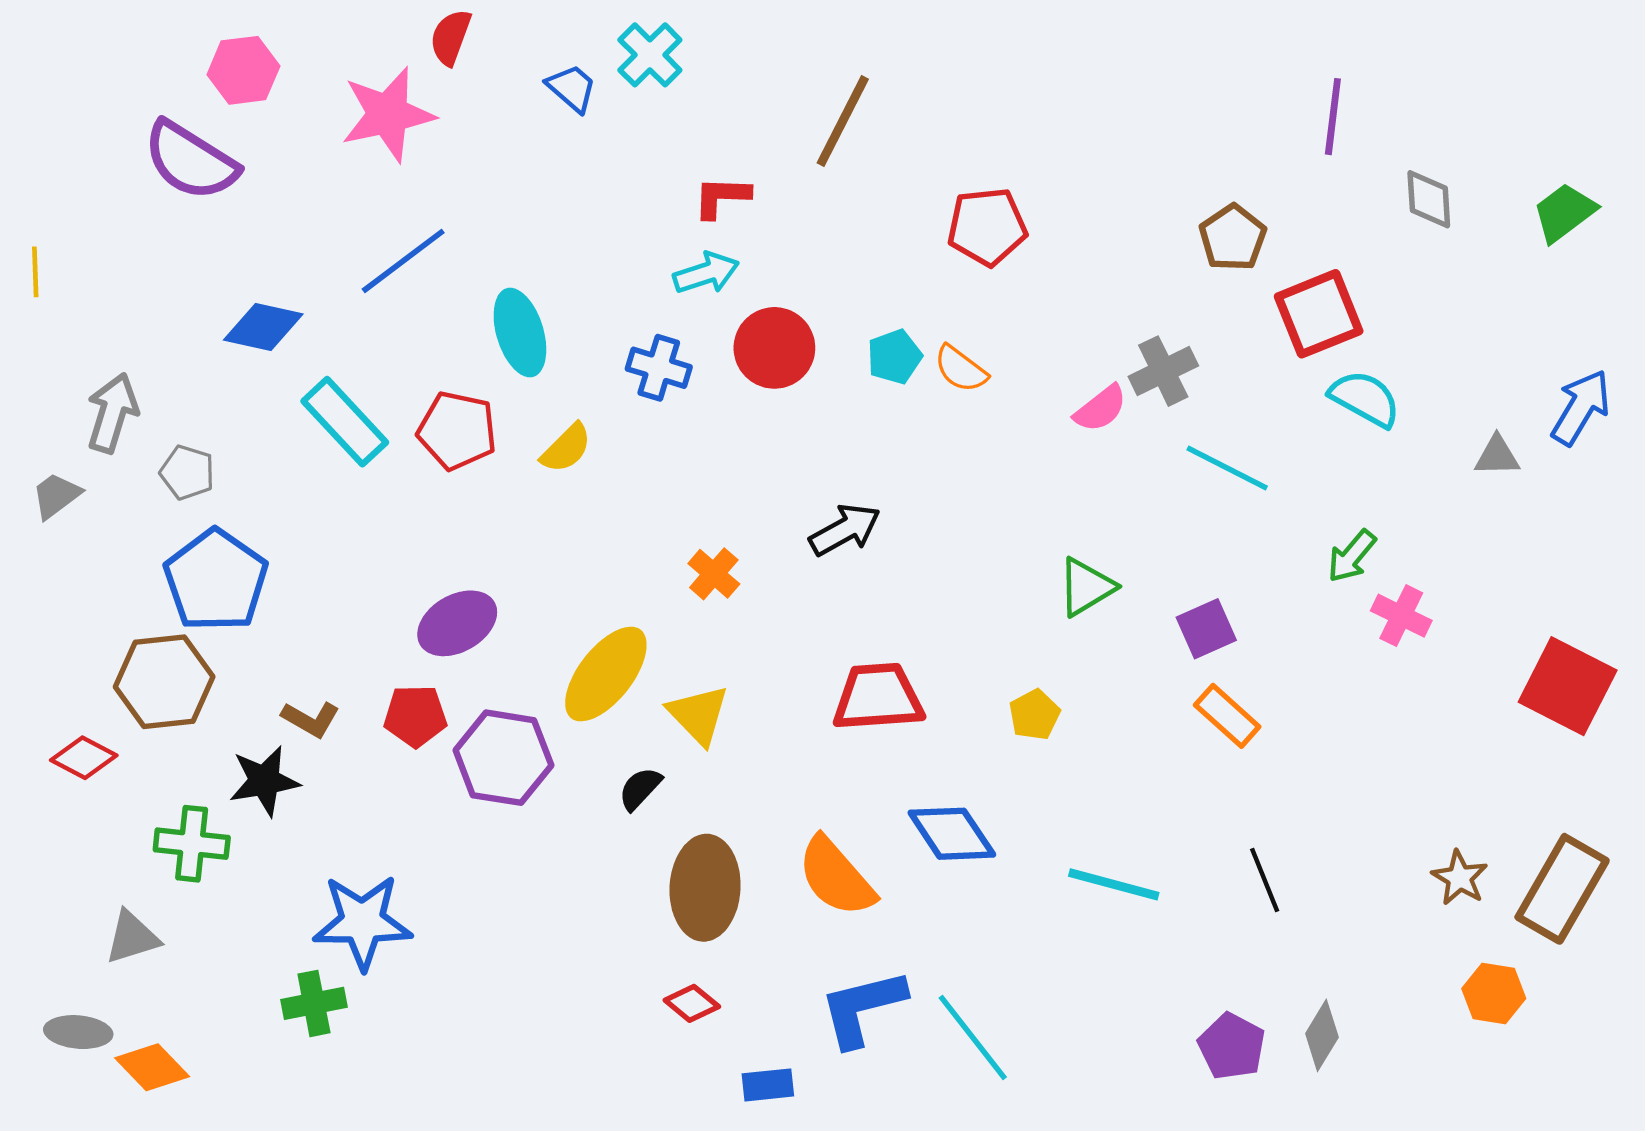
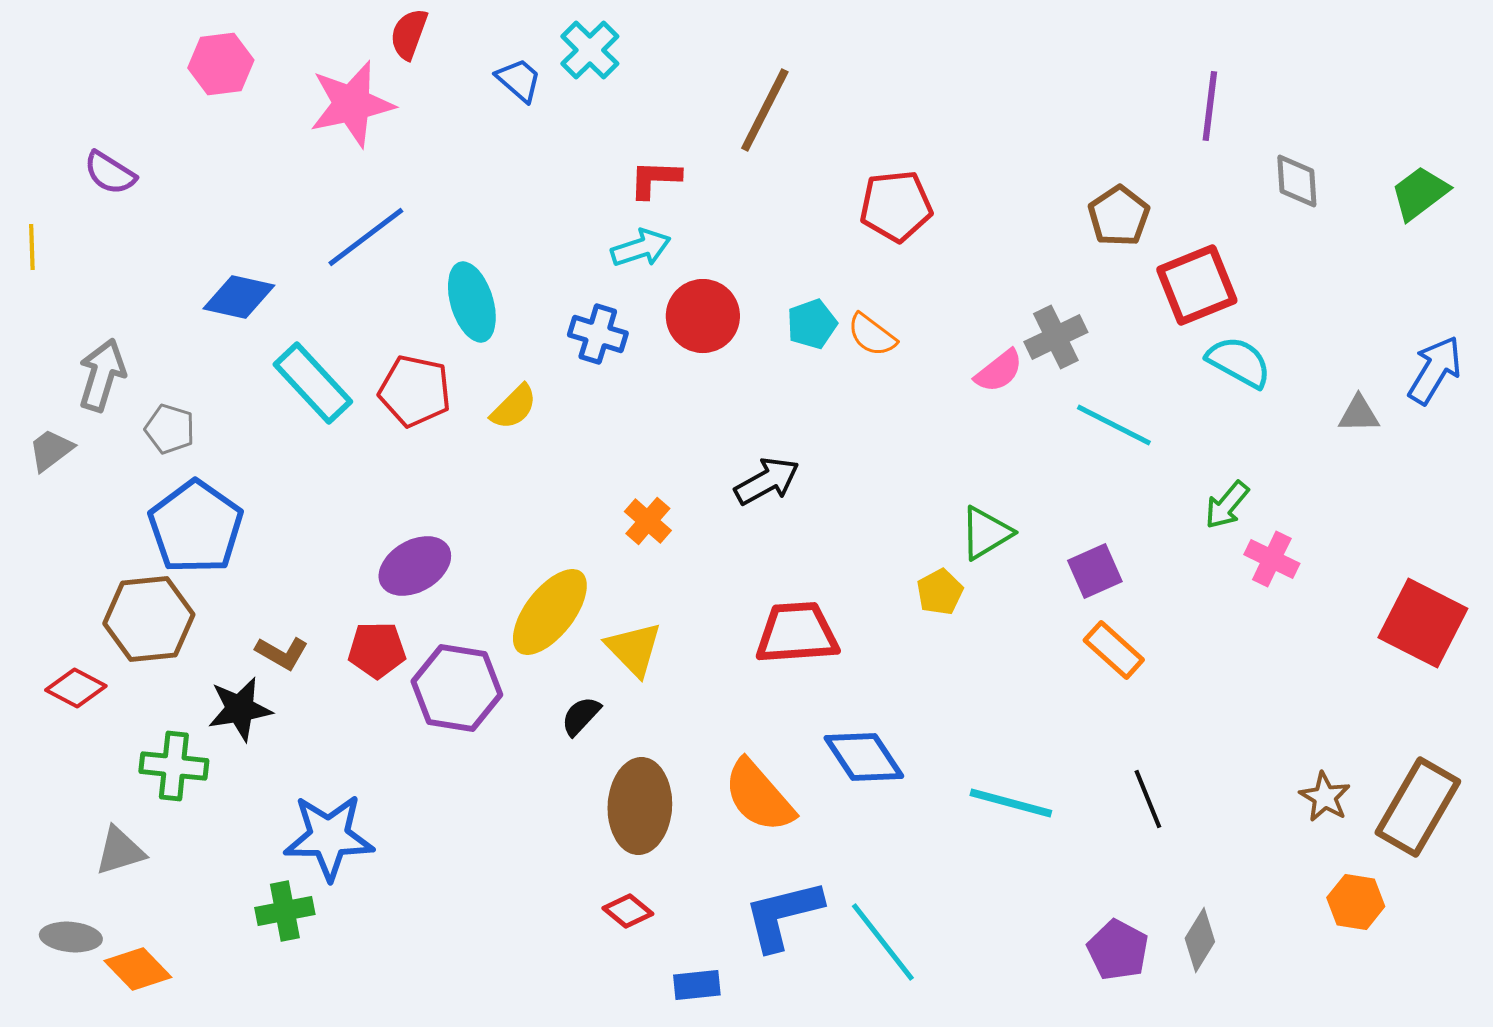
purple semicircle: (191, 161) -> (110, 173), moved, size x0.6
yellow pentagon: (1034, 715) -> (940, 592), moved

